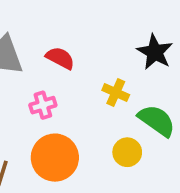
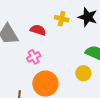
yellow cross: (116, 92) -> (62, 19), moved

